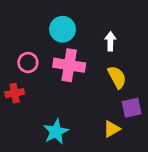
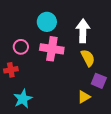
white arrow: (110, 41) -> (83, 31), size x1.6
purple square: (132, 108) -> (99, 81), turned 35
cyan star: (56, 132) -> (23, 99), moved

